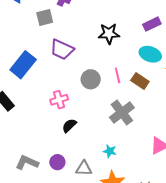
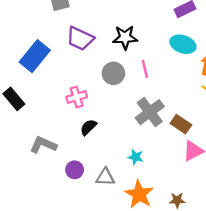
black star: (109, 34) -> (125, 37), moved
brown rectangle: (140, 81) -> (181, 124), moved
gray L-shape: (27, 162) -> (43, 145), moved

